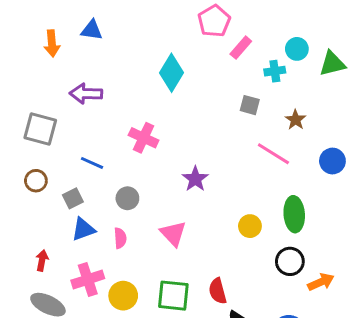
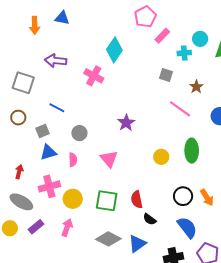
pink cross: (144, 138) -> (94, 76), moved
black circle: (290, 261) -> (183, 196), moved
orange arrow: (321, 282) -> (207, 198), turned 78

